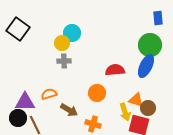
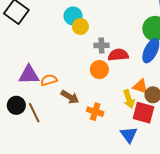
yellow circle: (62, 43) -> (80, 26), moved
gray cross: (64, 61) -> (101, 45), moved
orange circle: (97, 93) -> (99, 70), moved
purple triangle: (25, 102) -> (29, 75), moved

